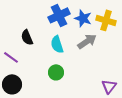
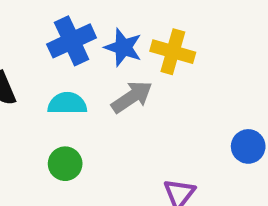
cyan semicircle: (57, 44) -> (67, 103), turned 108

